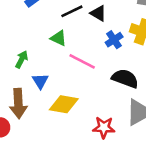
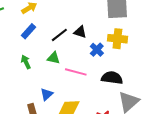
green arrow: (22, 59) -> (26, 62), moved, turned -40
blue triangle: (40, 81) -> (47, 94), turned 32

